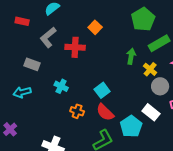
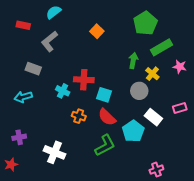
red cross: (75, 47) -> (84, 80), moved
gray circle: (160, 86) -> (139, 91), moved
cyan square: (102, 90) -> (104, 95), turned -35
purple cross: (10, 129) -> (19, 137), moved, turned 32

